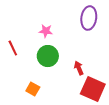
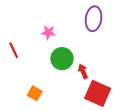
green circle: (48, 56) -> (62, 59), moved

